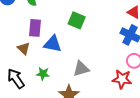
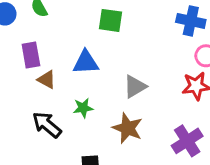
purple rectangle: (35, 28) -> (31, 55), moved

